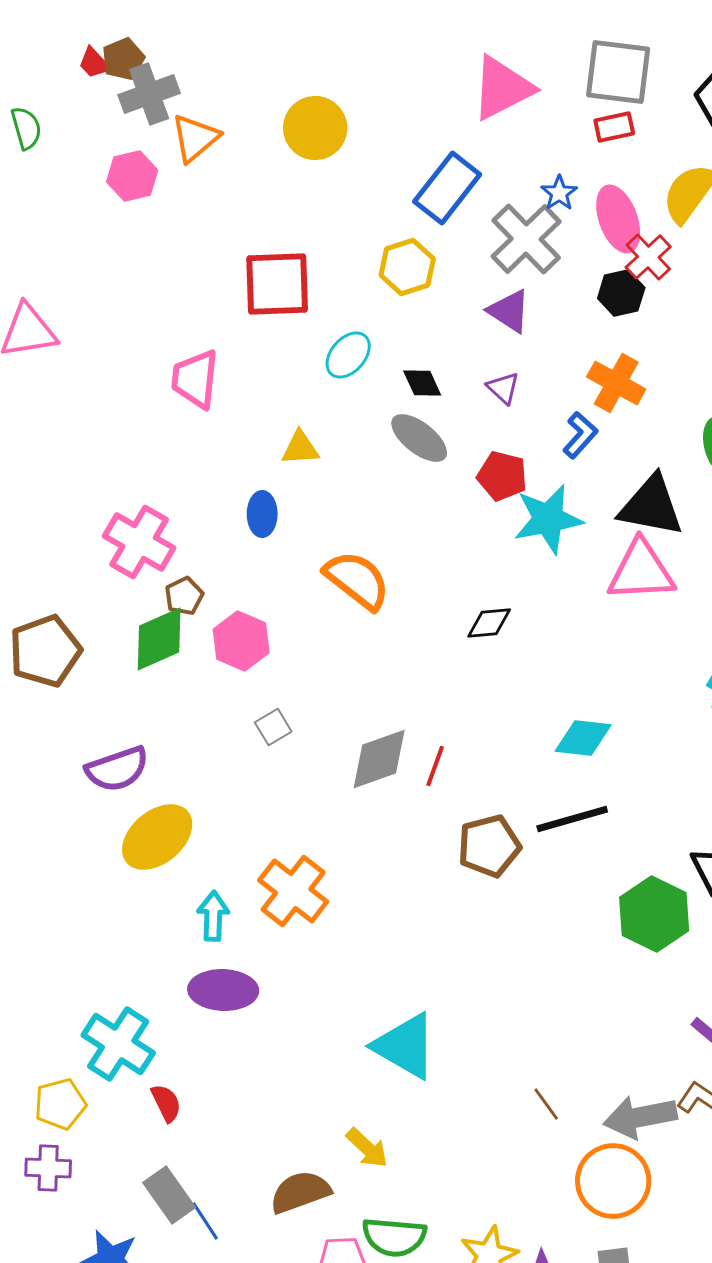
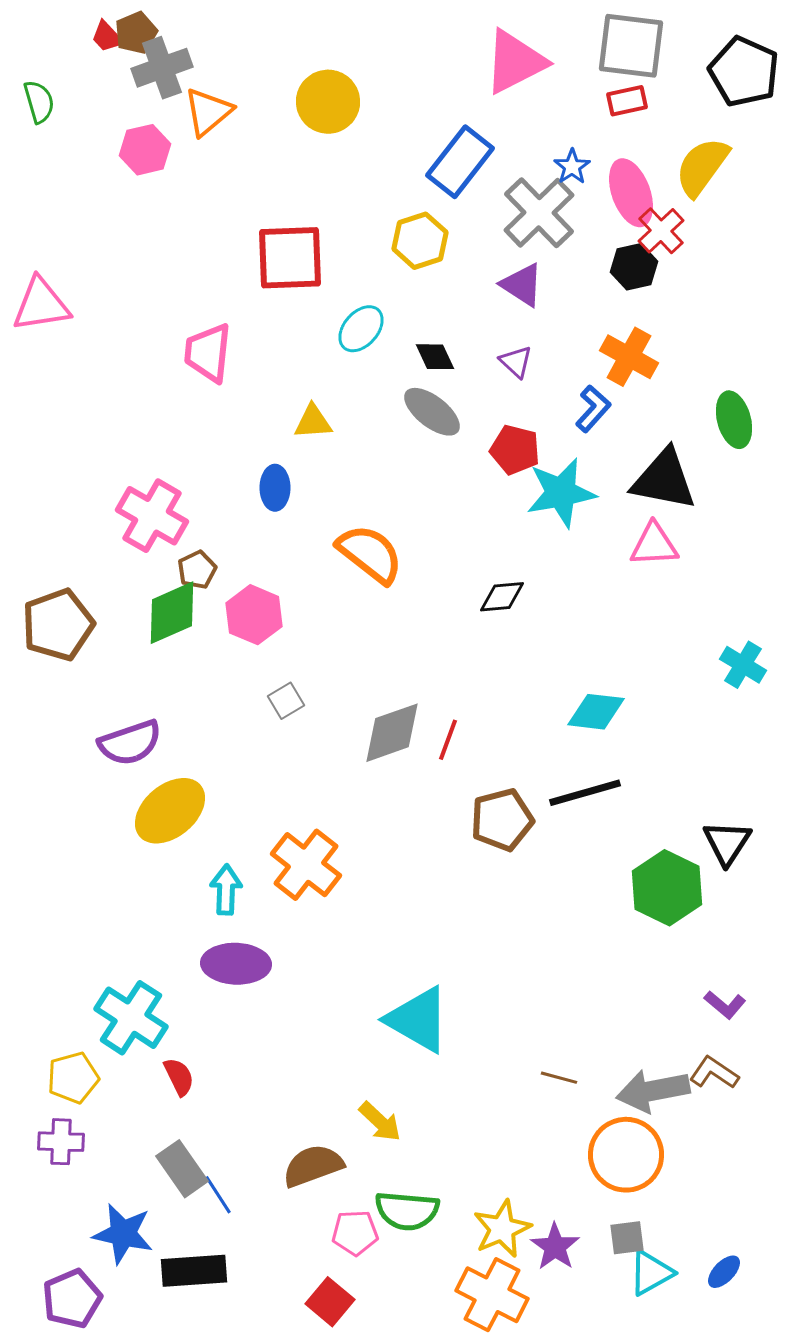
pink triangle: (641, 571) -> (654, 545), size x0.7
brown line: (546, 1104) -> (559, 1078), turned -39

